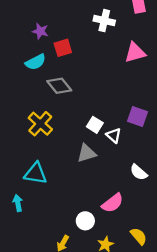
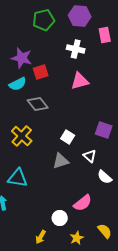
purple star: (40, 31) -> (22, 58), size x1.5
pink triangle: (135, 53) -> (80, 81), moved
white triangle: (114, 136) -> (90, 156), moved

